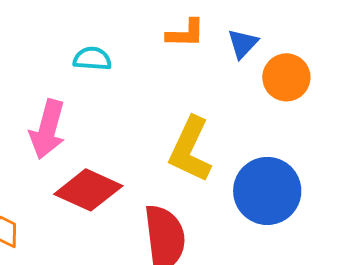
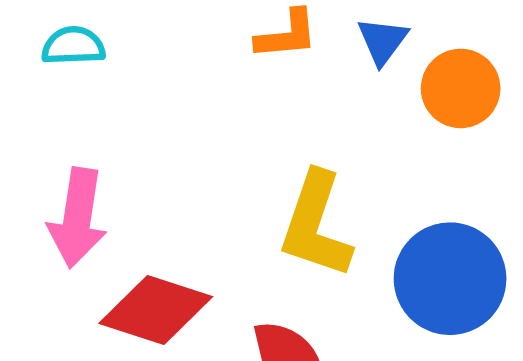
cyan semicircle: (92, 59) -> (73, 46), moved

